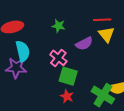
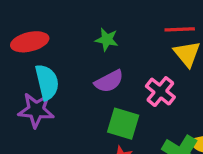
purple semicircle: (84, 44) -> (109, 81), moved
pink cross: (58, 58) -> (160, 92), moved

